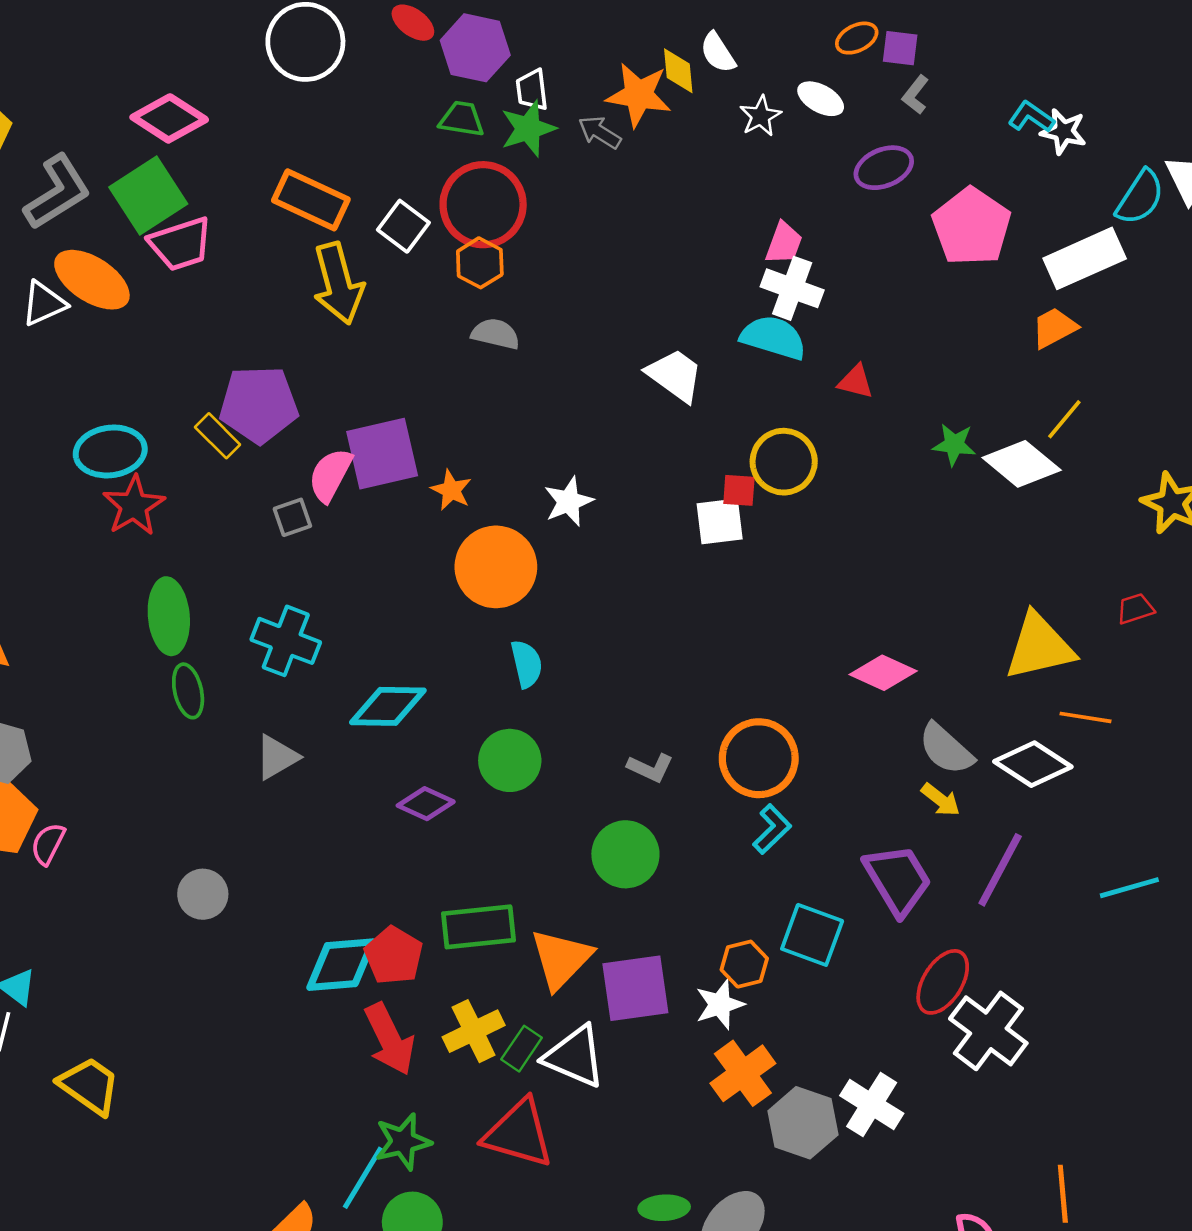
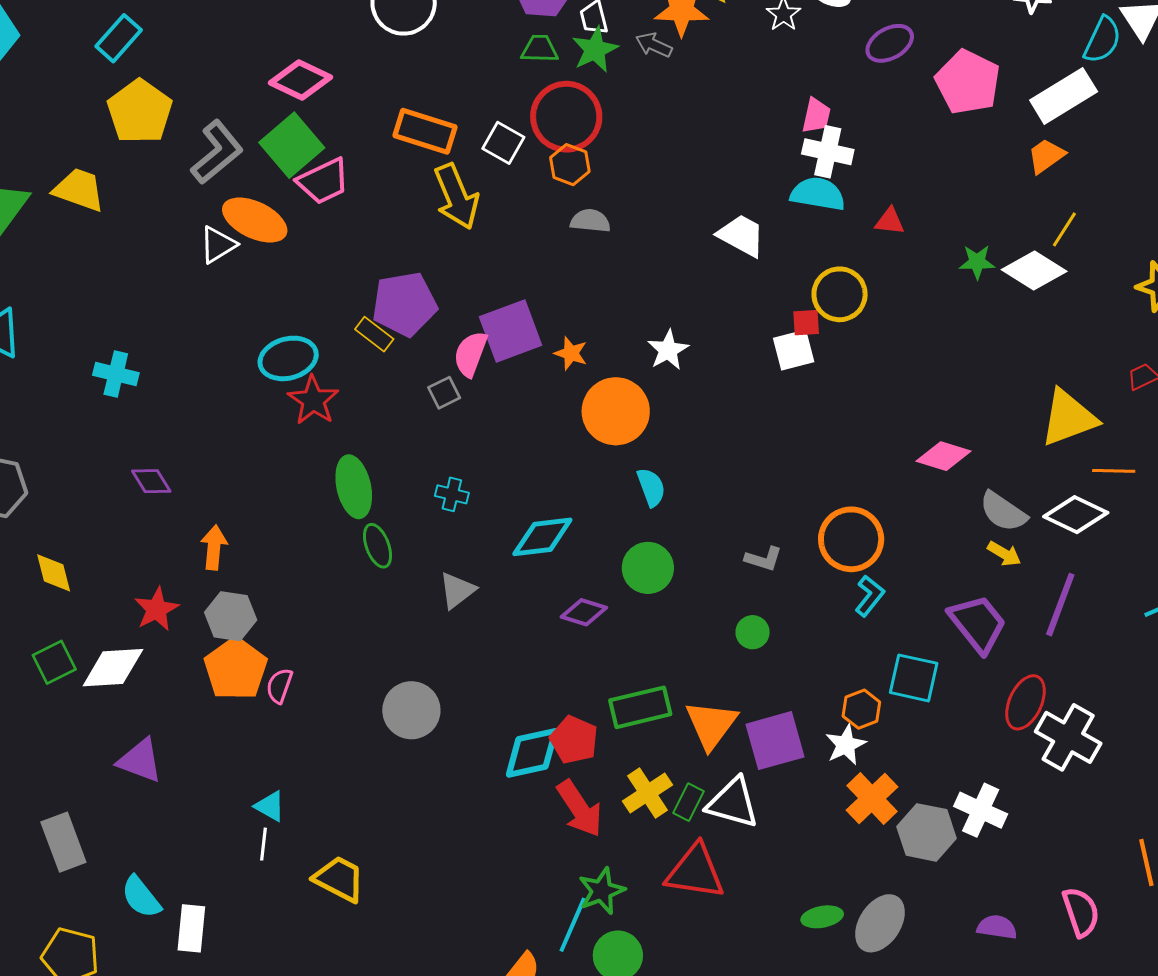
cyan cross: (286, 641) -> (452, 494), size x0.6
green circle: (625, 854) -> (753, 632), size x0.6
gray circle: (203, 894) -> (411, 710), size x1.4

